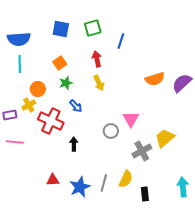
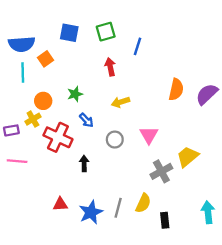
orange square: (60, 63) -> (45, 59), moved
orange semicircle: (155, 79) -> (176, 90), turned -60
yellow arrow: (99, 83) -> (120, 102), moved, turned 98
gray circle: (111, 131) -> (115, 140), moved

